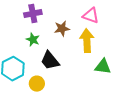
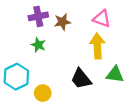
brown star: (62, 29) -> (62, 22), moved
black trapezoid: (50, 61) -> (81, 79), moved

